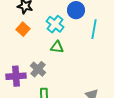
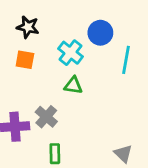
orange square: (23, 29) -> (25, 60), turned -32

